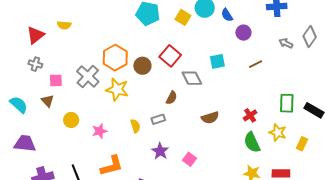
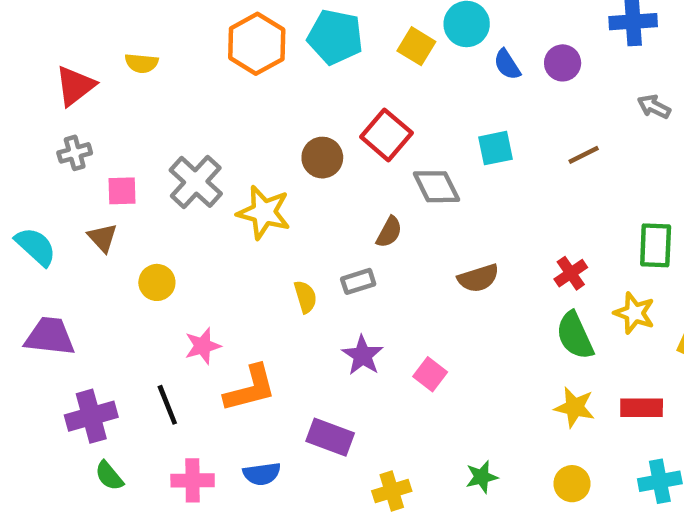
blue semicircle: (227, 15) -> (507, 64), moved
purple circle: (243, 33) -> (563, 63), moved
orange hexagon: (115, 58) -> (257, 44), moved
gray cross: (35, 64) -> (75, 153), turned -32
pink star: (100, 131) -> (203, 346), moved

